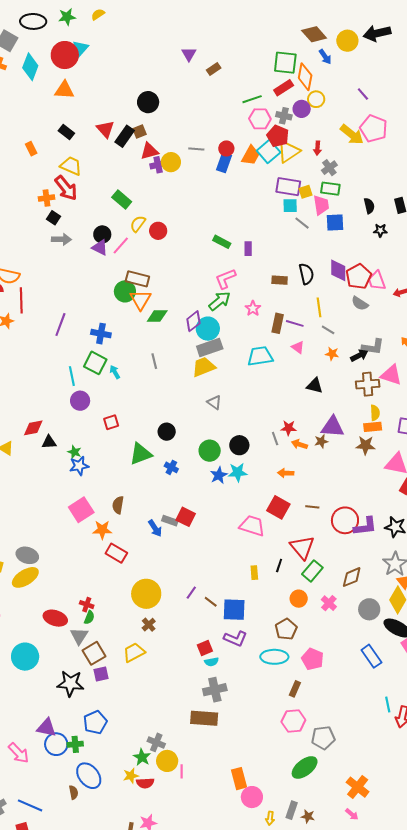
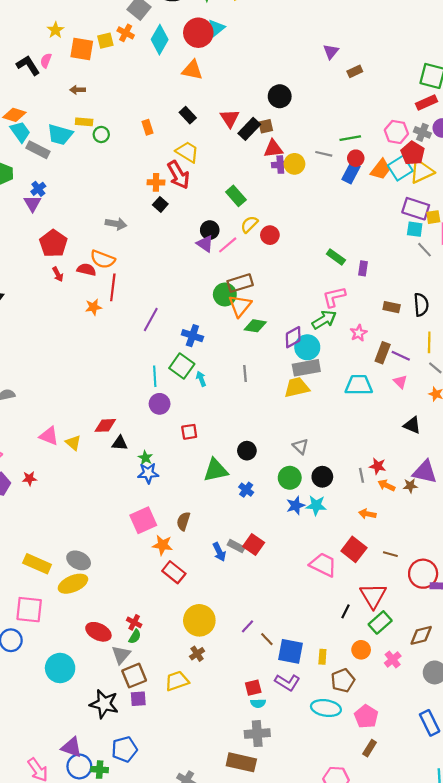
green line: (252, 99) -> (350, 138), moved
gray arrow: (61, 239) -> (116, 224), moved
brown rectangle: (137, 279) -> (240, 283), turned -40
gray triangle: (214, 402) -> (300, 446), moved
yellow rectangle: (254, 573) -> (322, 657), moved
brown rectangle: (295, 689) -> (370, 748), moved

